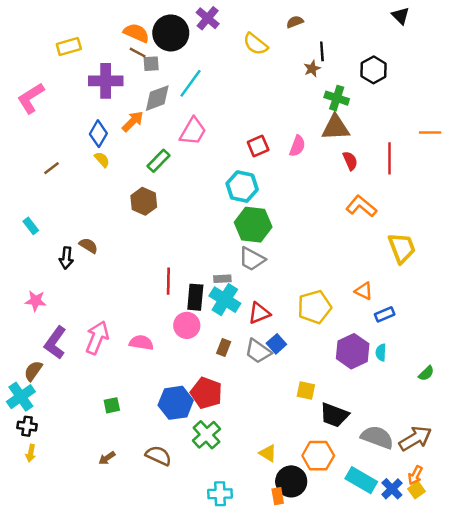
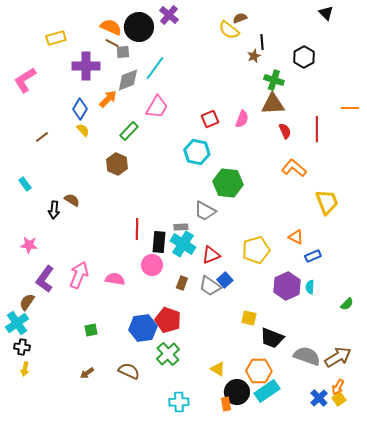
yellow semicircle: (256, 44) -> (229, 30), moved
green hexagon: (253, 225) -> (228, 183), moved
cyan rectangle: (361, 480) -> (267, 391), moved, turned -65

